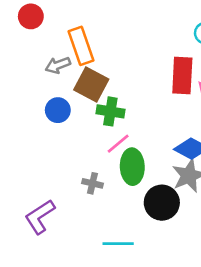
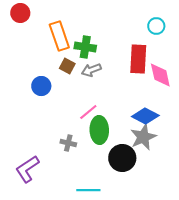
gray arrow: (58, 65) -> (91, 70), moved
brown square: (91, 84) -> (67, 66), size x0.6
green cross: (110, 111) -> (85, 47), moved

